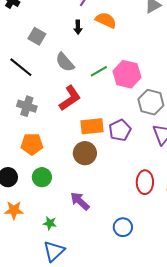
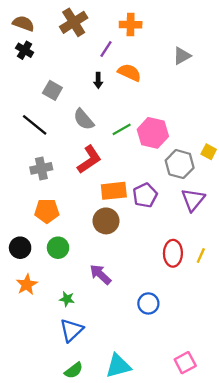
gray cross: (27, 106) -> (41, 168), turned -30
orange star: (14, 210) -> (27, 285), turned -30

